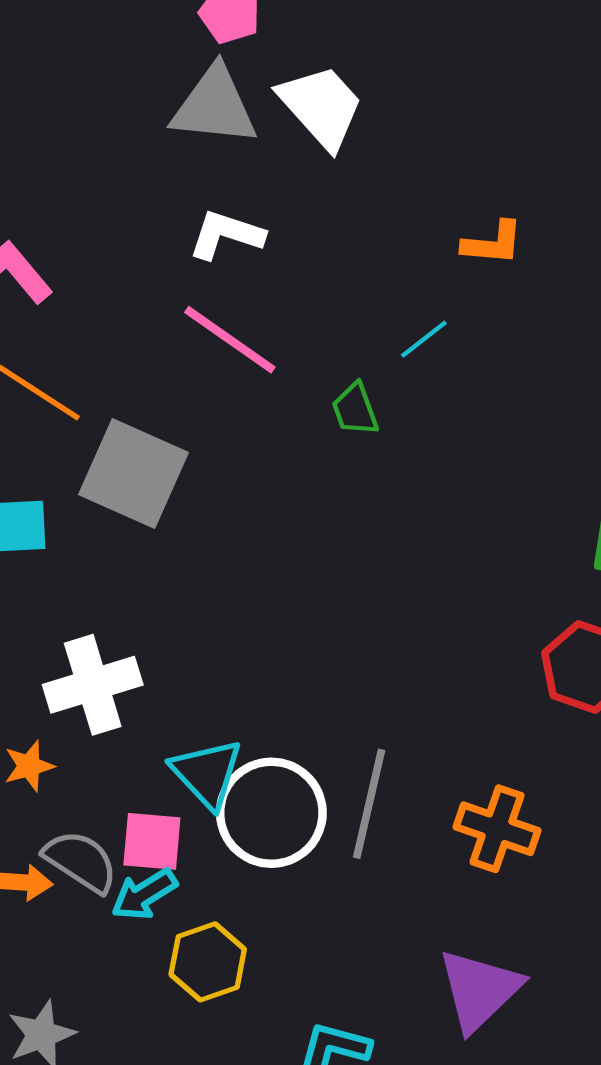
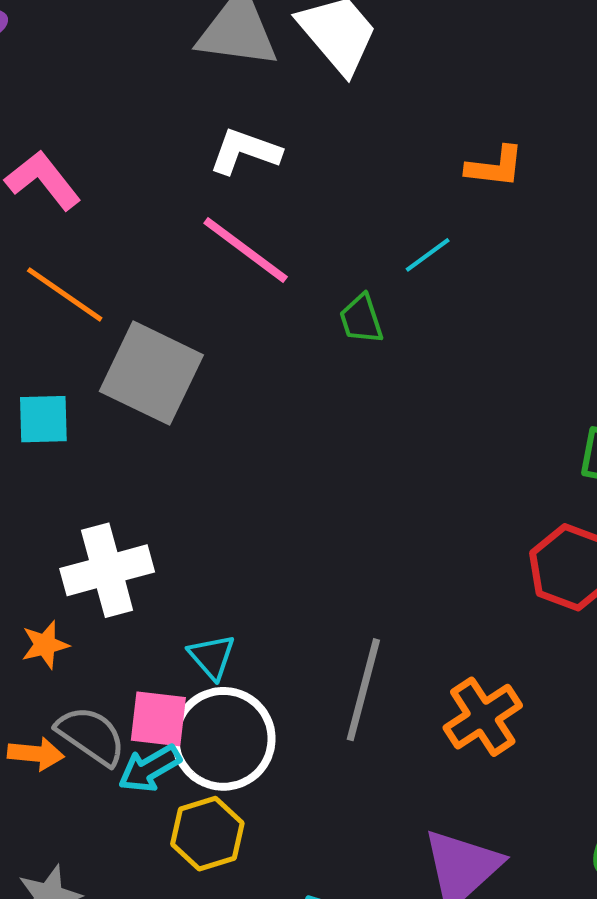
cyan triangle: (207, 773) -> (212, 657), size x0.7
white circle: (271, 813) -> (223, 739), moved
orange cross: (497, 829) -> (483, 717), turned 36

